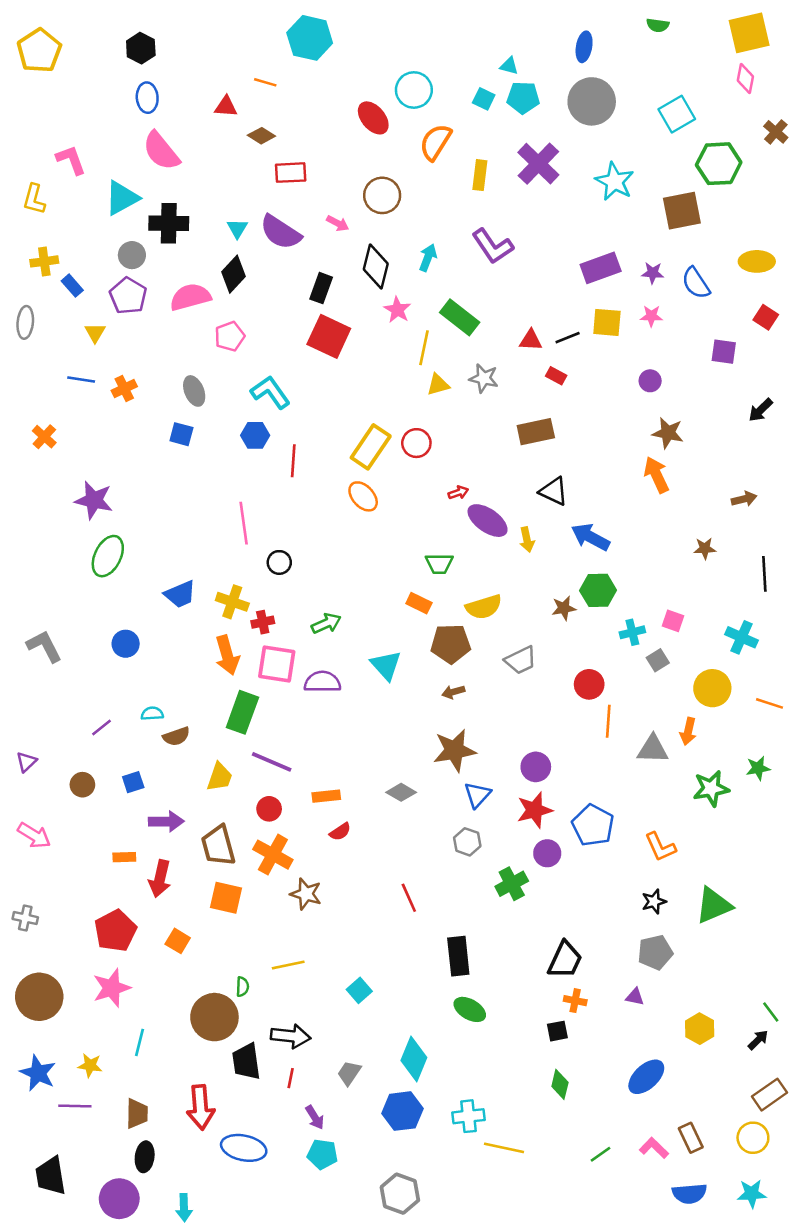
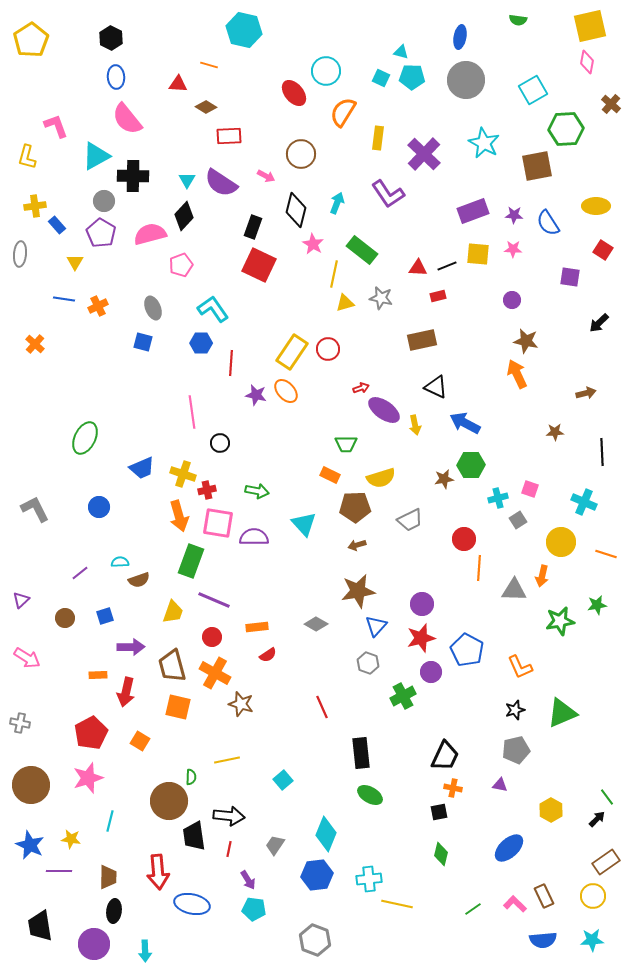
purple cross: (538, 164) -> (424, 154), moved
red rectangle: (556, 376) -> (438, 296), turned -42
purple star: (94, 500) -> (256, 395), moved, size x0.7
green arrow: (326, 623) -> (257, 491), turned 35

